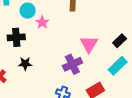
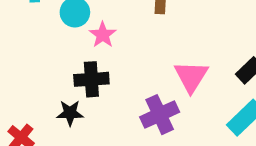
black cross: (16, 37) -> (91, 79), moved

